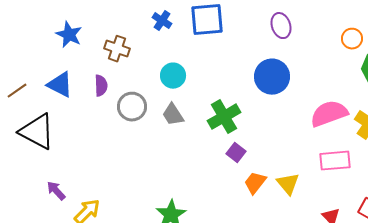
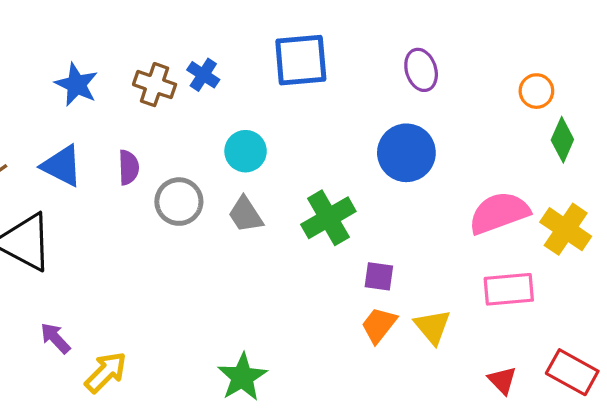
blue cross: (162, 21) -> (203, 75), moved
brown cross: (117, 49) -> (155, 85), moved
purple square: (236, 153) -> (379, 276), moved, turned -30

